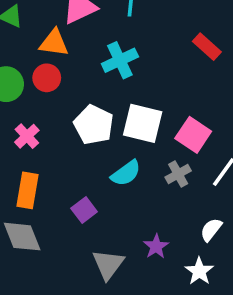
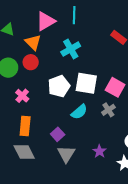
orange triangle: (54, 43) -> (33, 42), turned 42
white pentagon: (94, 125) -> (59, 86), turned 30
gray triangle: (108, 264) -> (66, 154), moved

